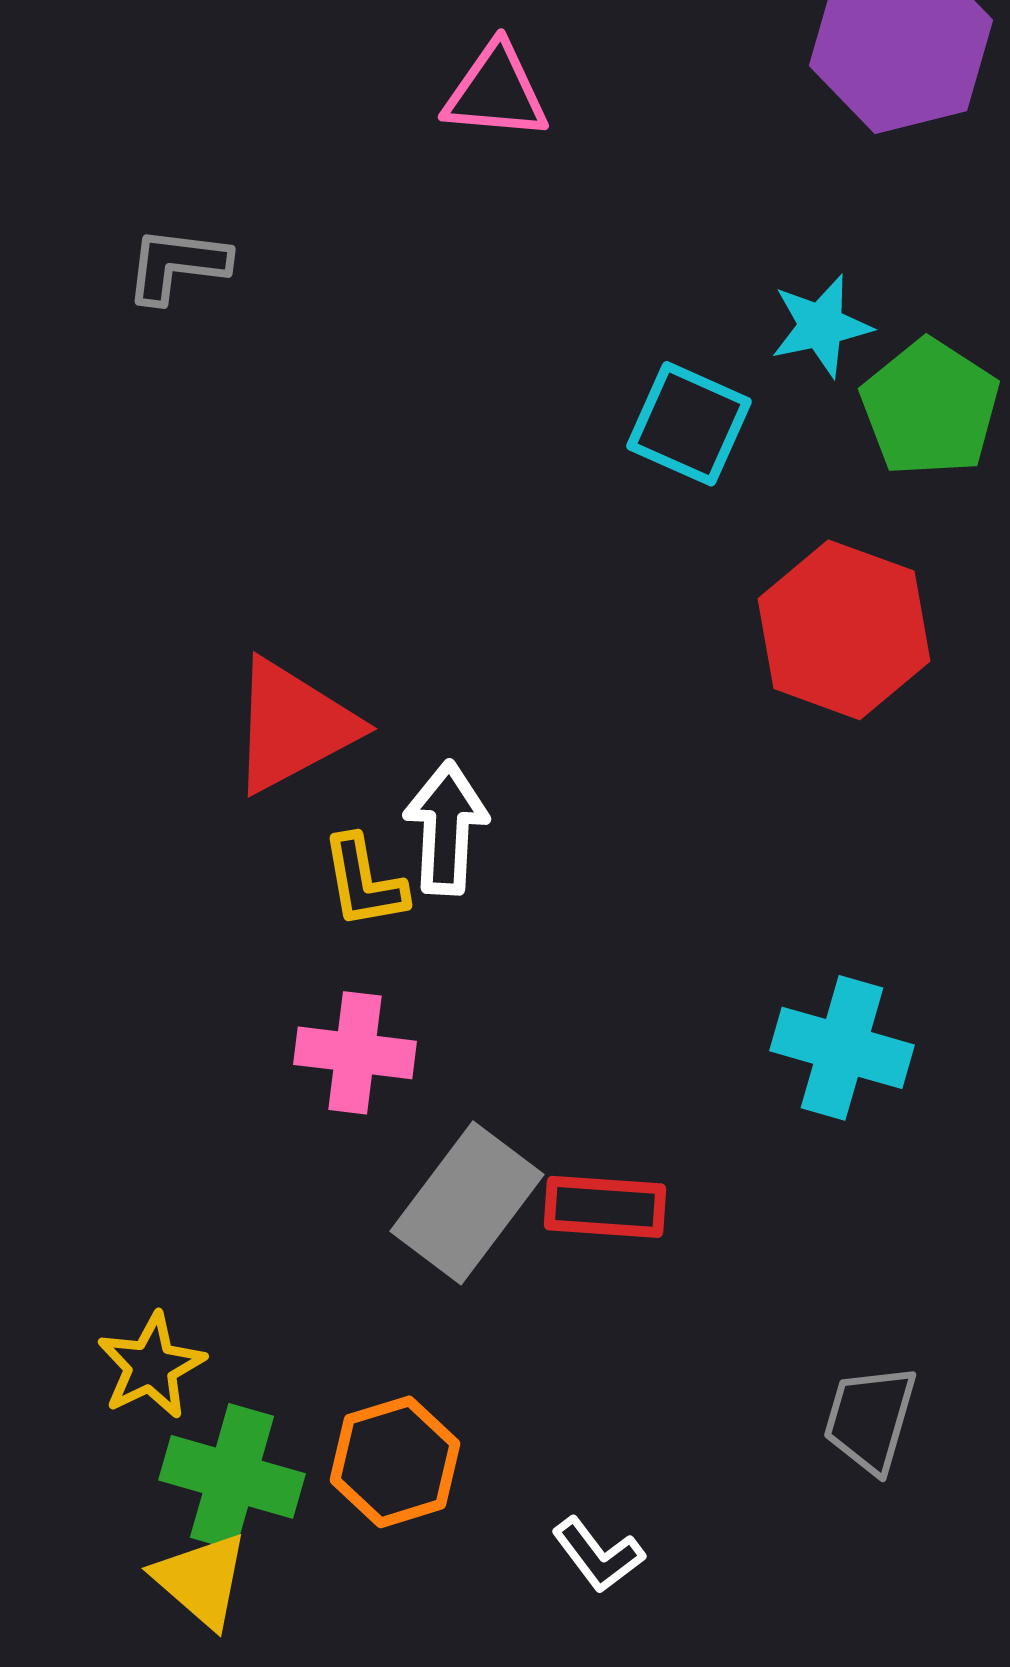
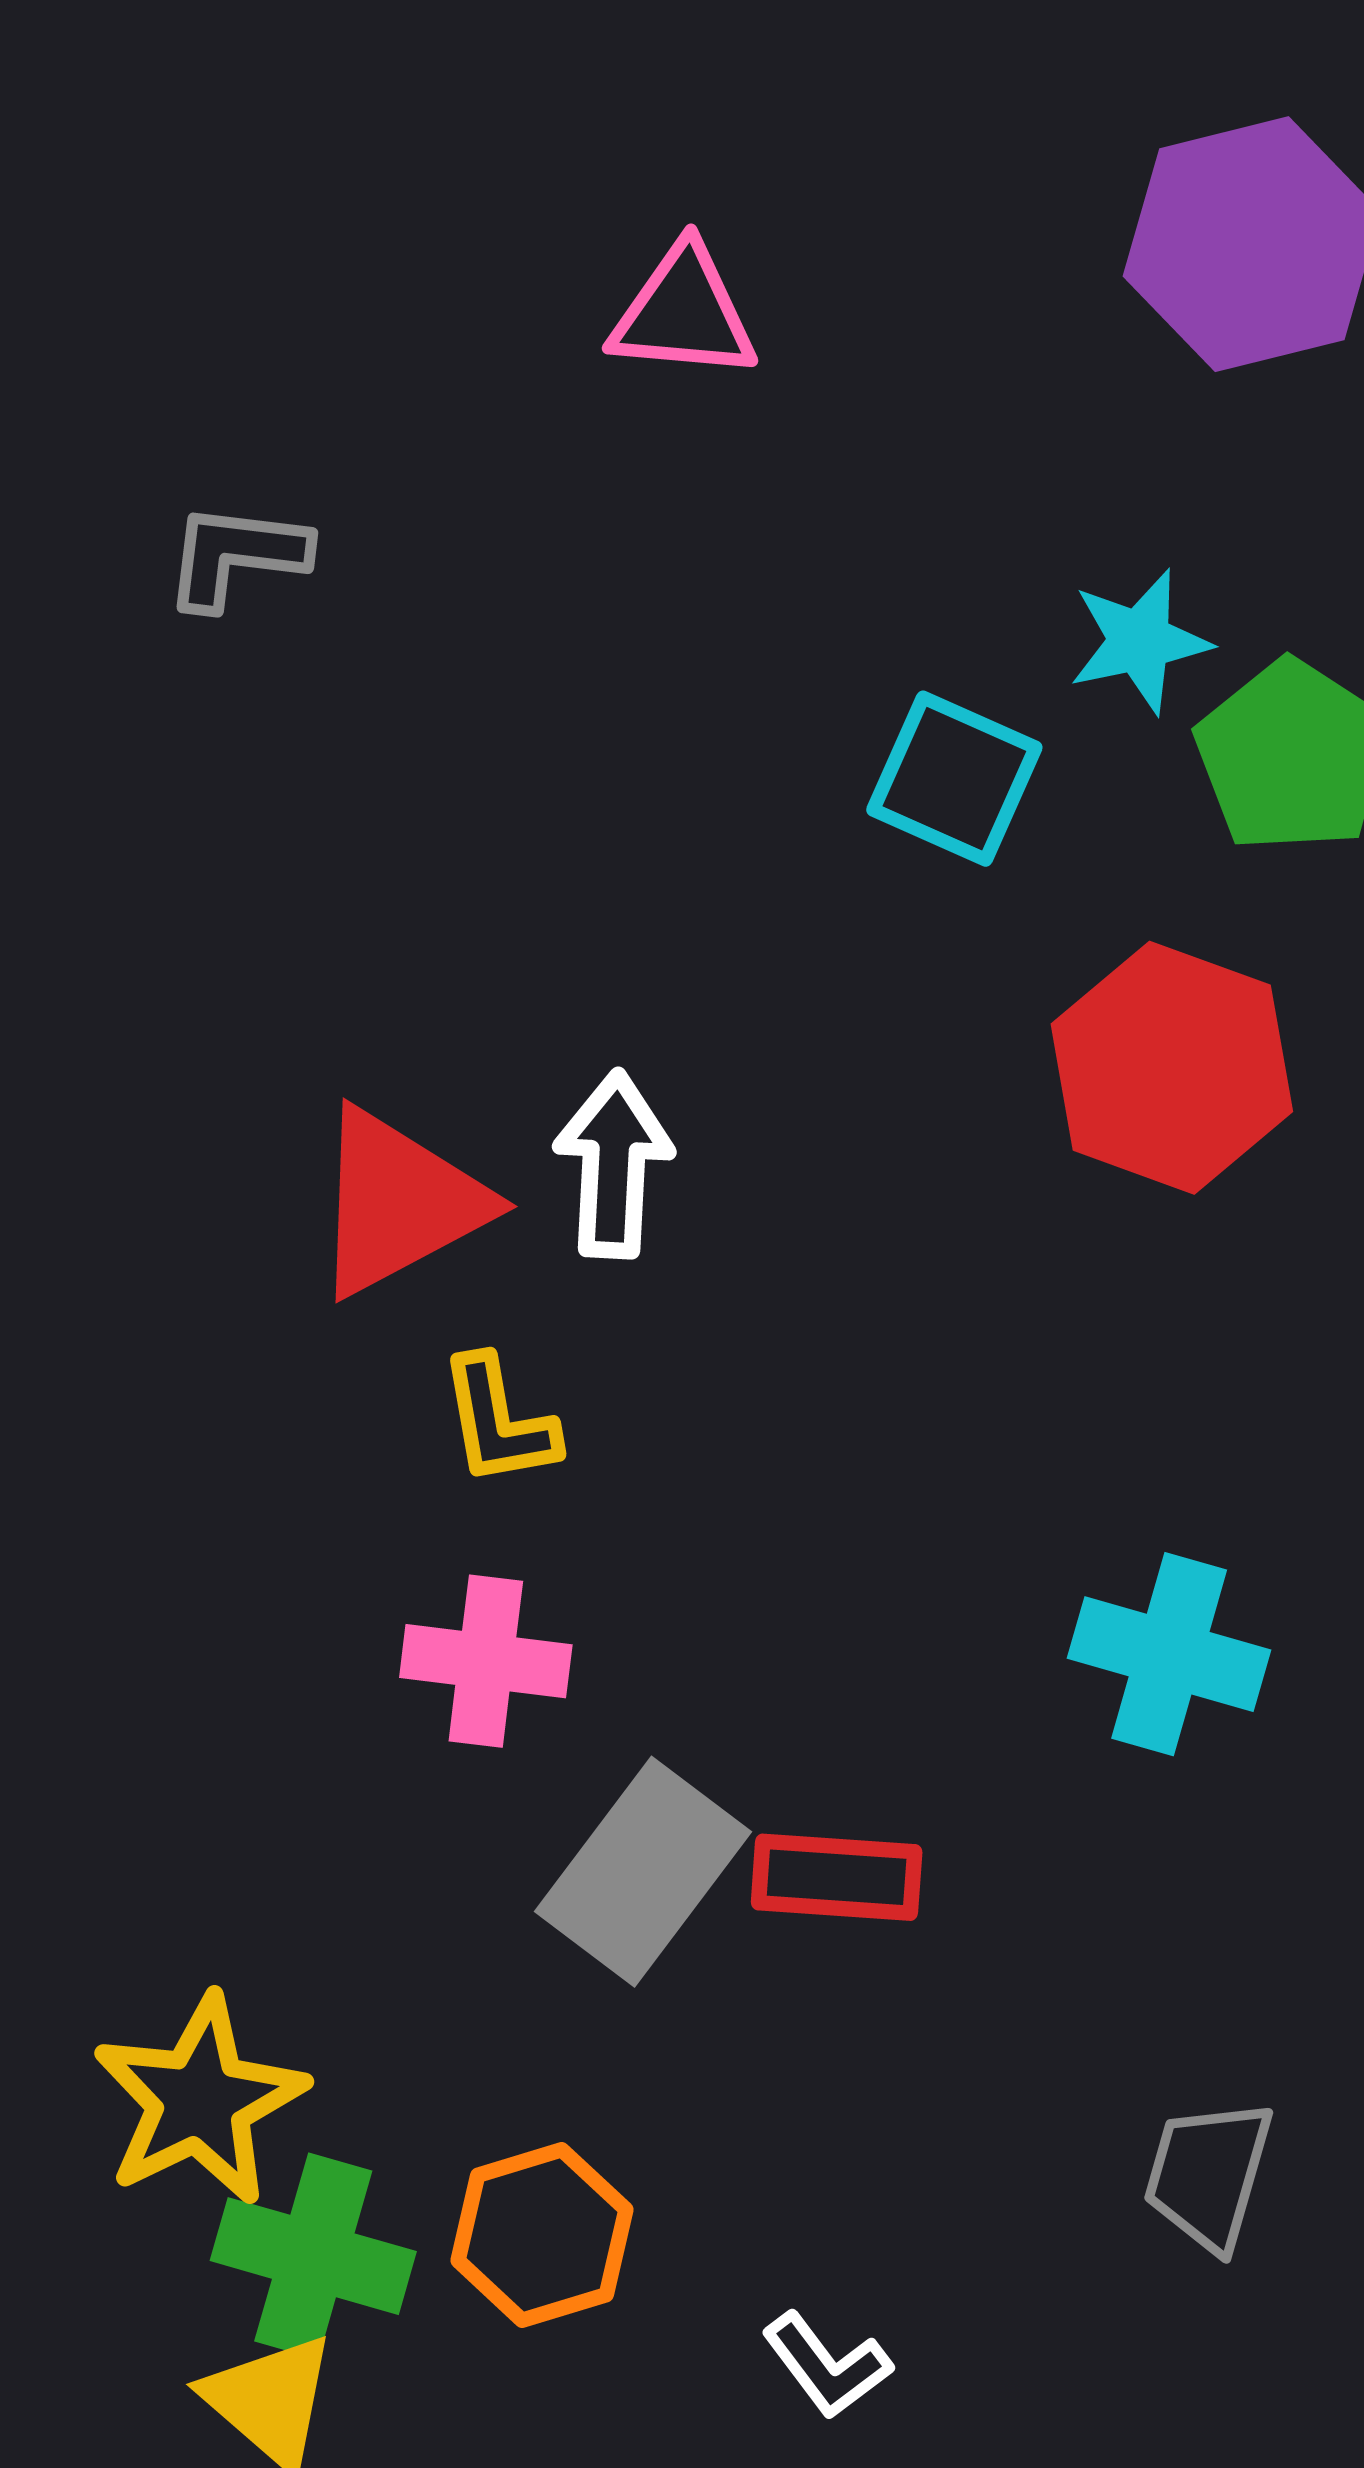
white arrow: (446, 828) -> (613, 1164), moved
yellow star: (151, 1366) -> (200, 2100), size x1.4

